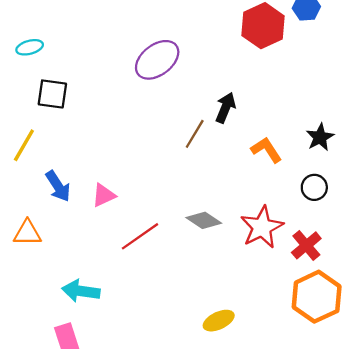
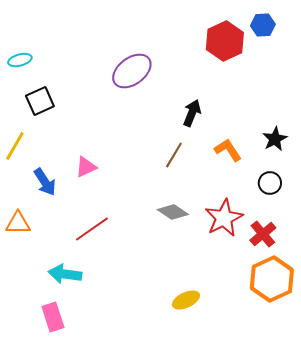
black square: (52, 94) -> (40, 101), turned -32
brown line: (195, 134) -> (174, 155), moved
pink triangle: (104, 195) -> (86, 167), moved
red line: (140, 236) -> (92, 229), moved

